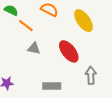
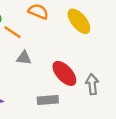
red ellipse: (69, 51) -> (64, 73), moved

